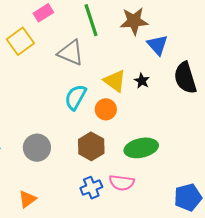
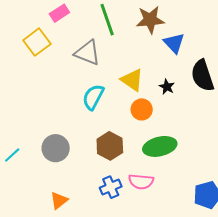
black star: (142, 81) -> (167, 87), moved
orange circle: (106, 109) -> (142, 109), moved
orange triangle: (27, 199) -> (59, 200), moved

